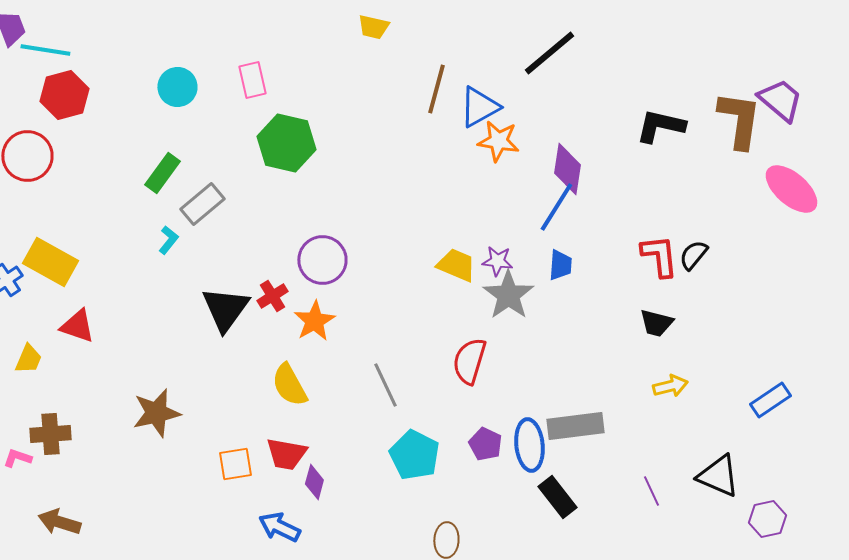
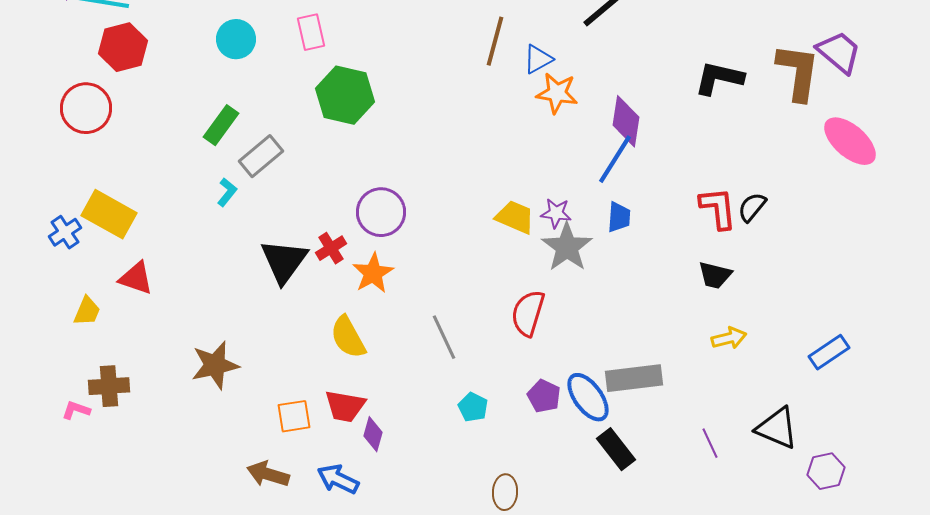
blue triangle: (479, 107) -> (538, 59), size x0.7
blue ellipse: (529, 445) -> (588, 397), turned -30
cyan pentagon: (414, 455) -> (473, 407), size x0.6
brown arrow: (59, 522) -> (268, 474), moved

